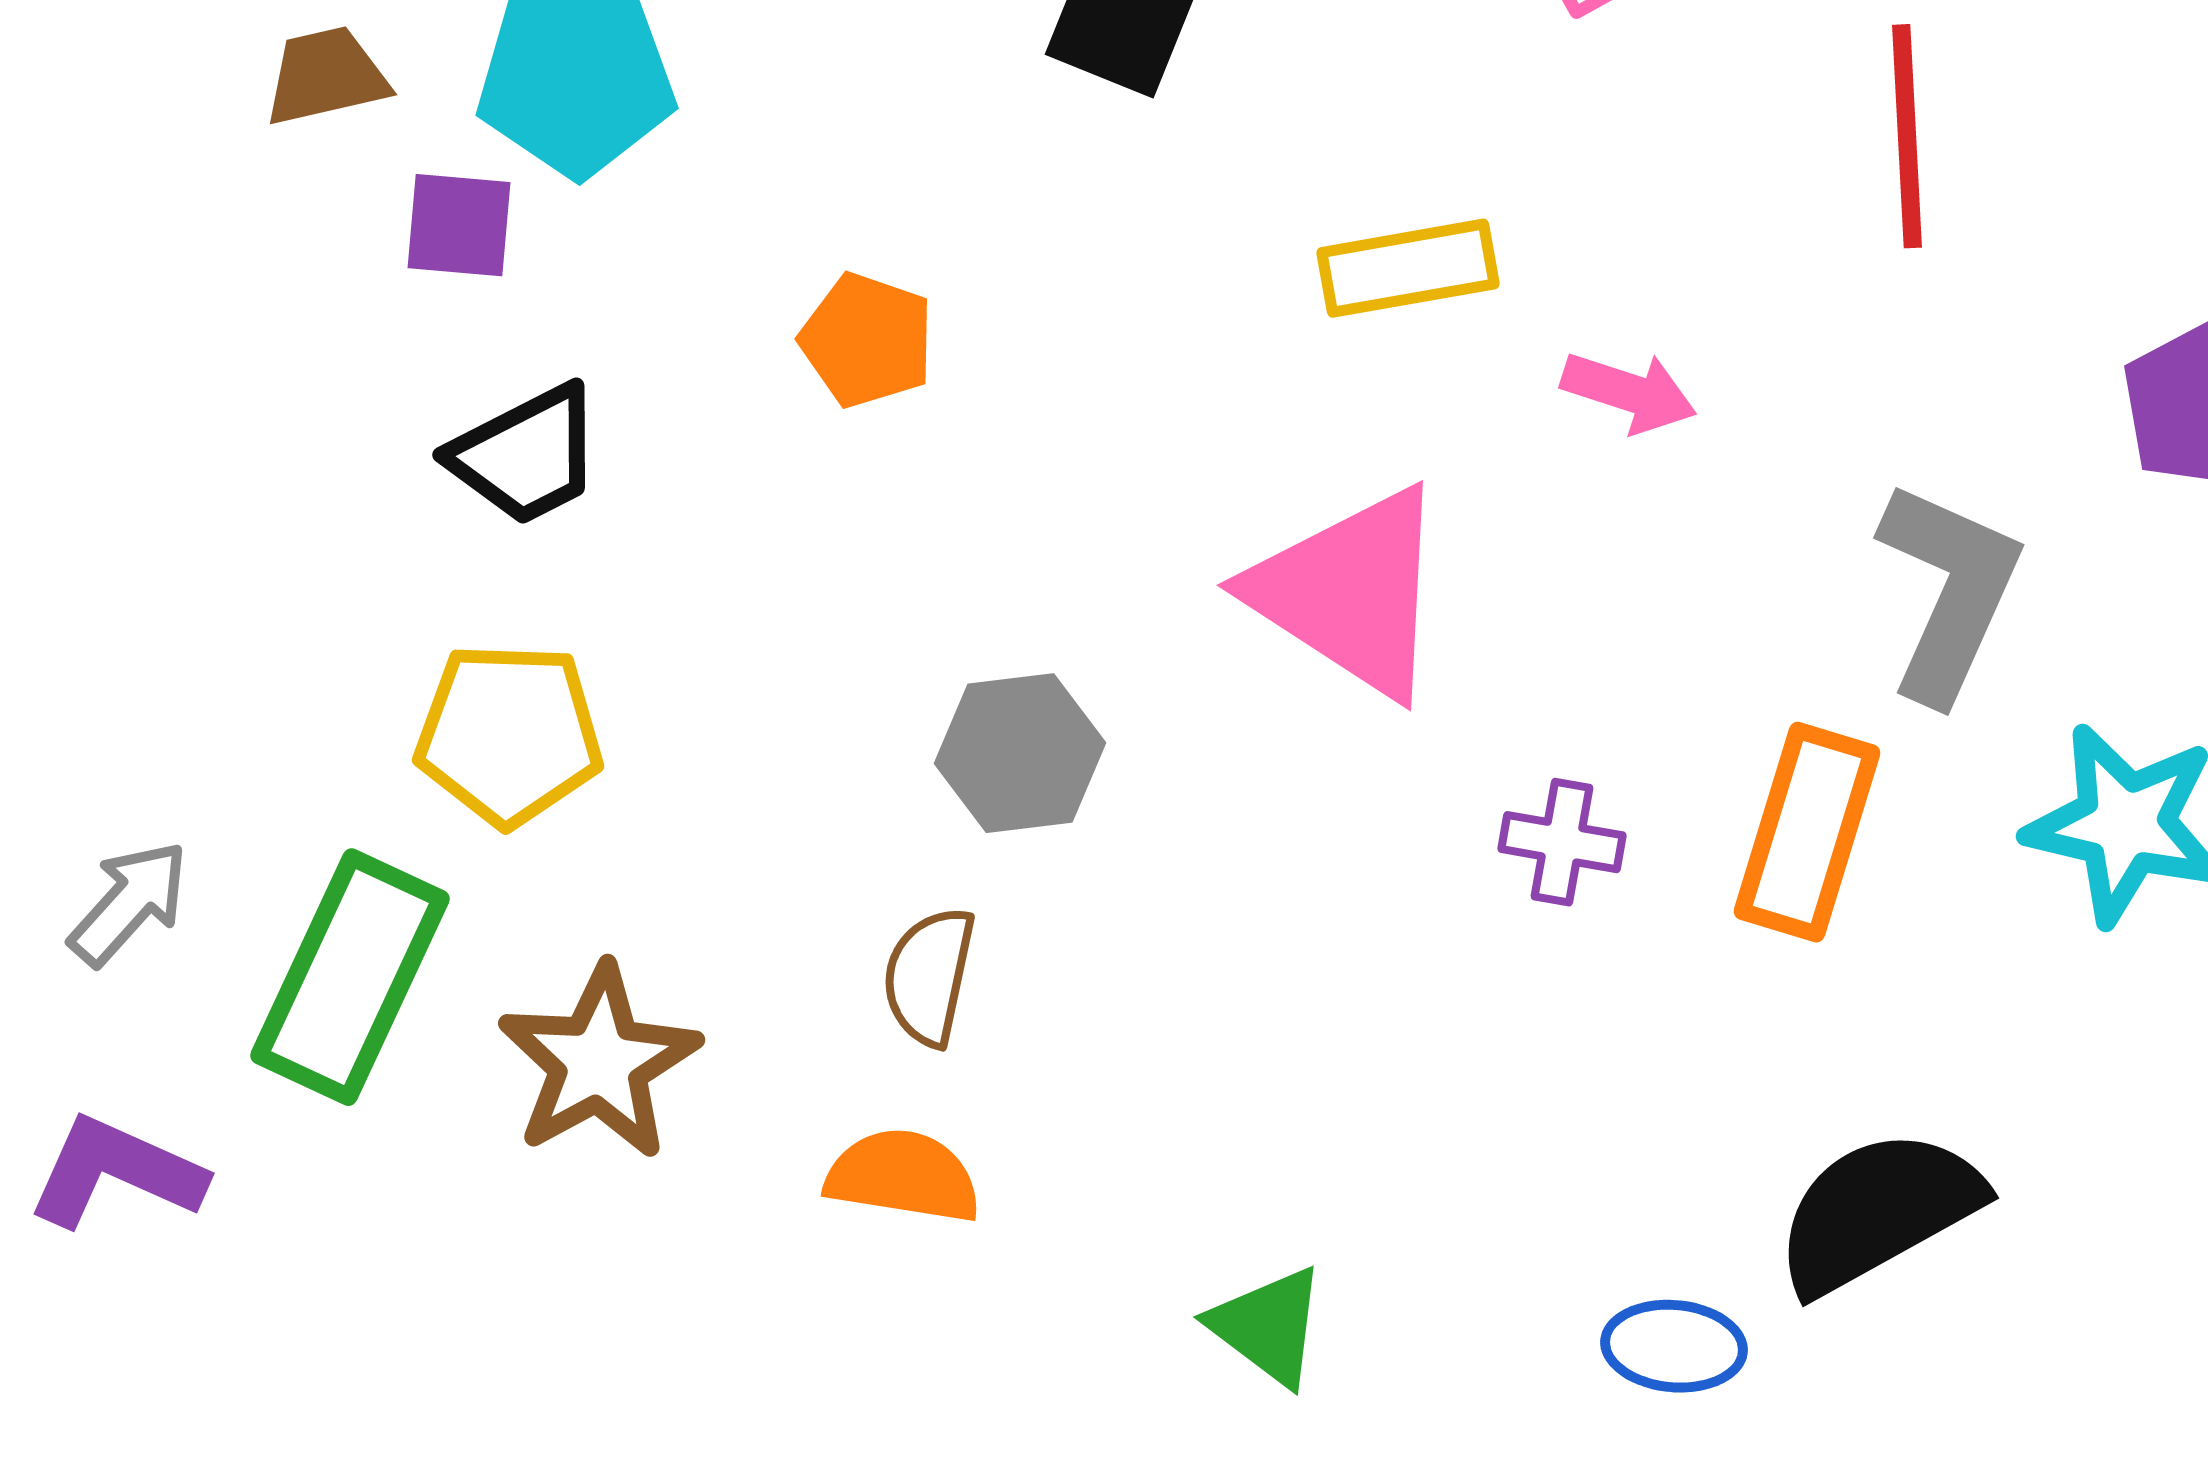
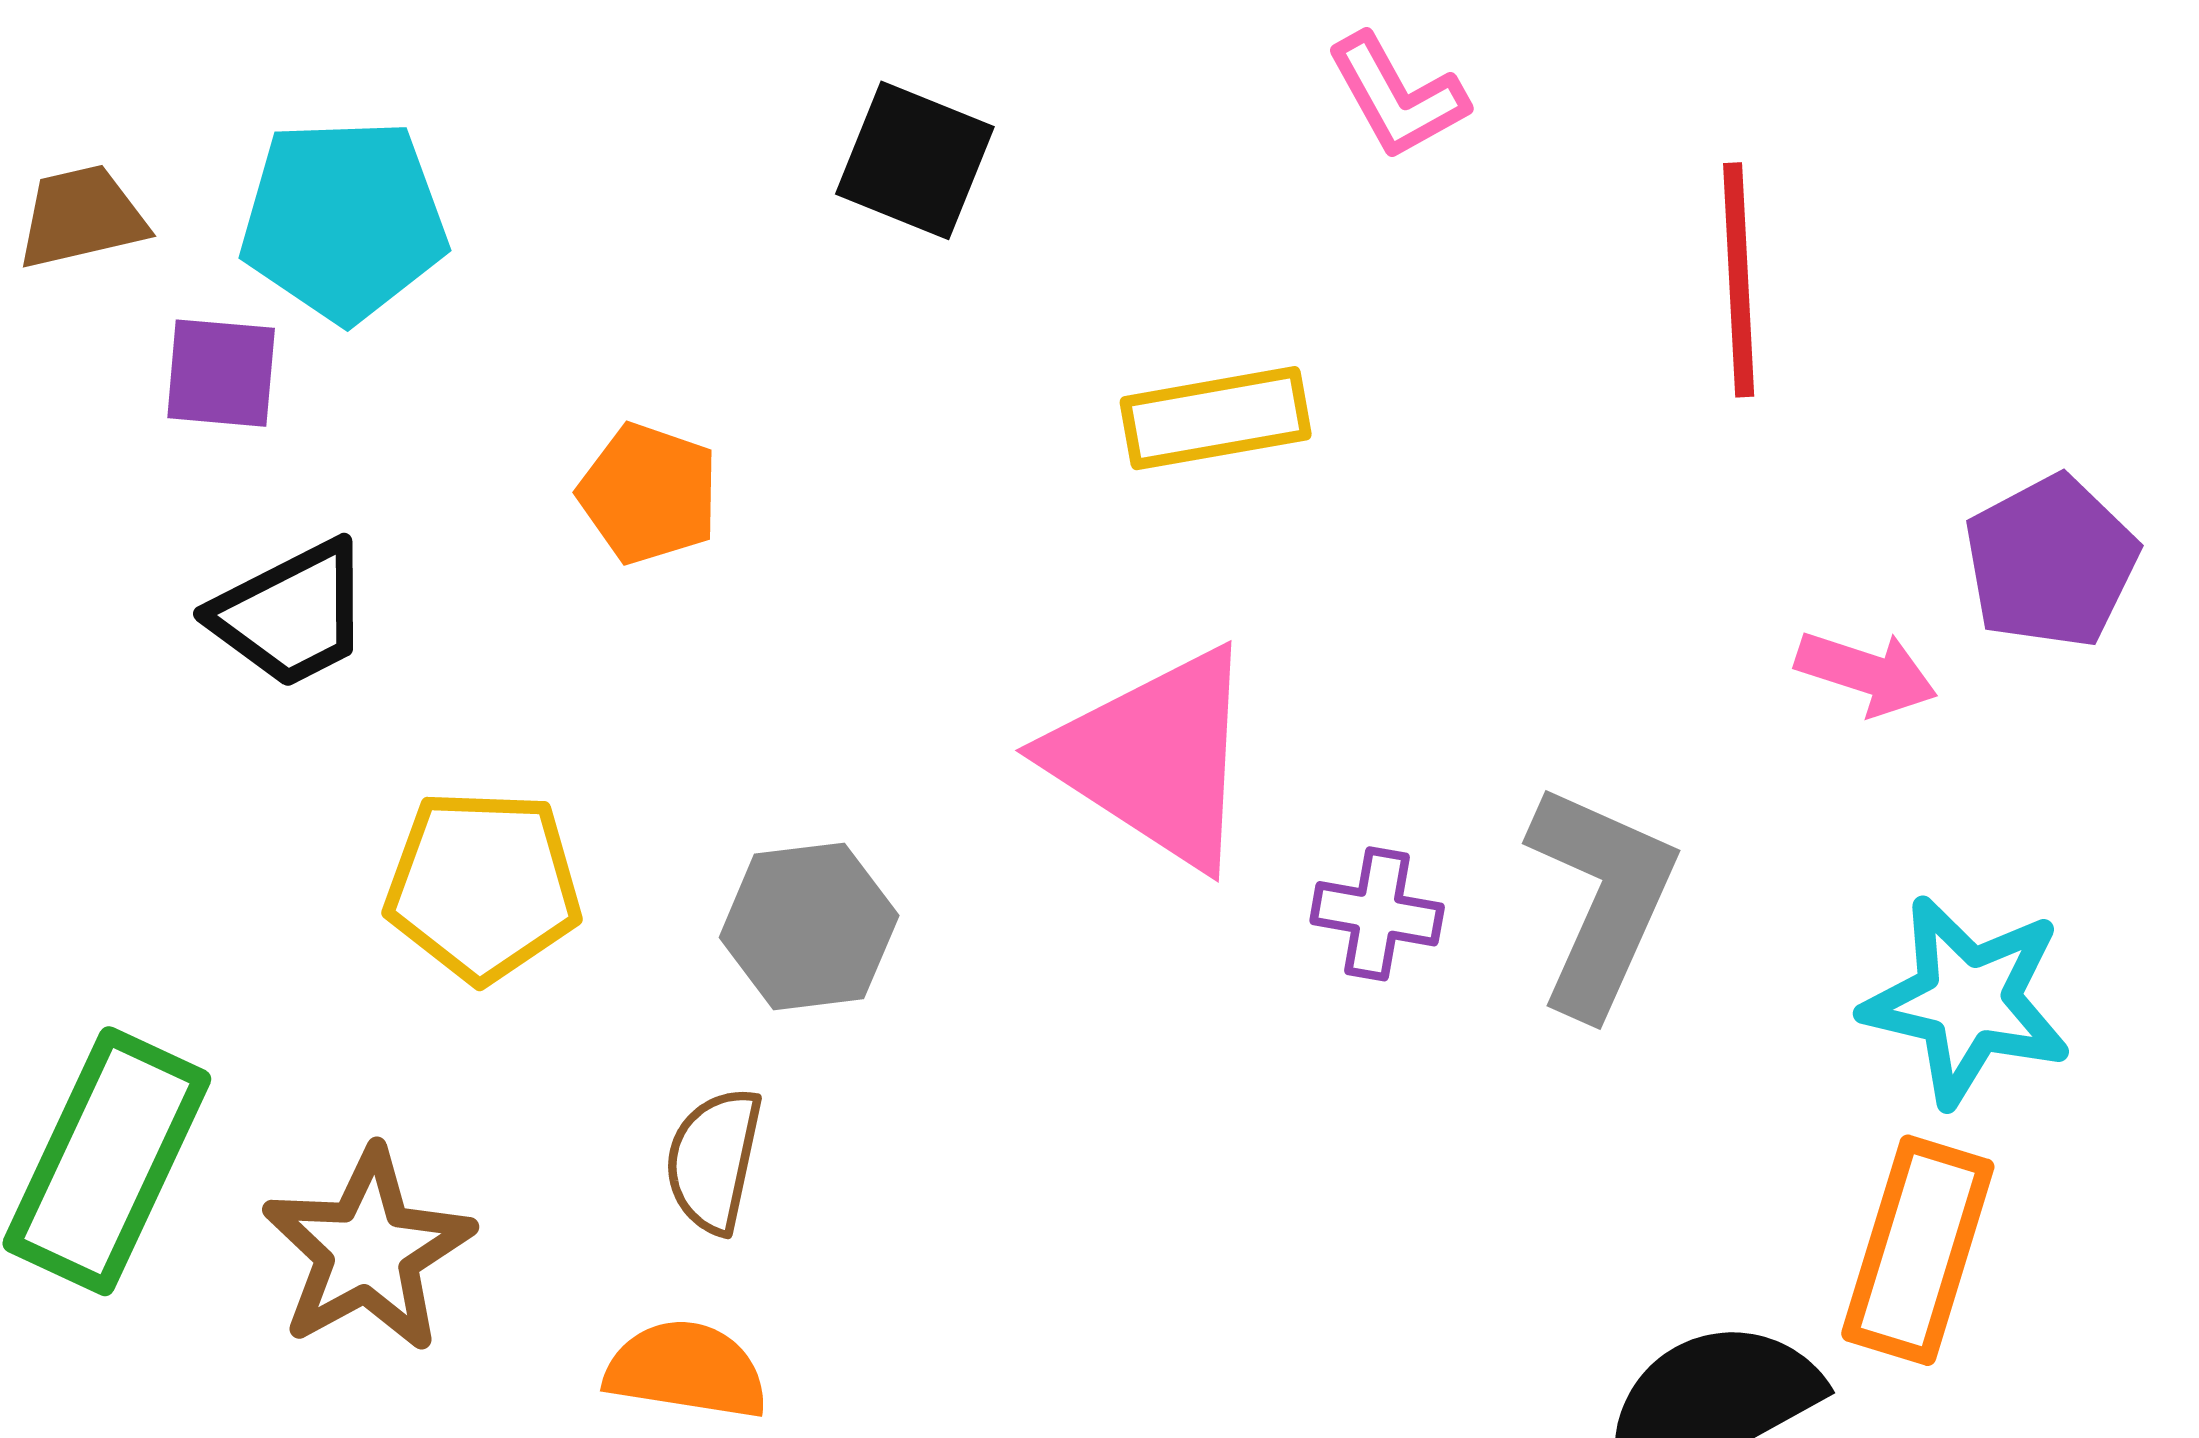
pink arrow: (1629, 392) -> (1866, 673), moved
gray L-shape: (1949, 591) -> (1601, 899), moved
yellow pentagon: (509, 734) -> (483, 886), moved
orange rectangle: (1807, 832) -> (1918, 1250), moved
purple cross: (1562, 842) -> (1377, 914), moved

